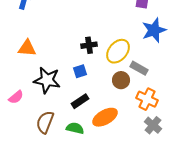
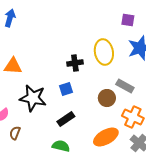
yellow ellipse: (118, 51) -> (104, 52), moved, turned -50
orange ellipse: (105, 117) -> (106, 137), moved
brown semicircle: (45, 122) -> (15, 133), moved, size x0.6

